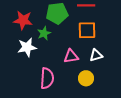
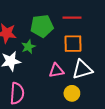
white triangle: (96, 55) -> (82, 69), size x1.5
pink semicircle: (47, 78) -> (17, 93), moved

